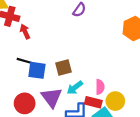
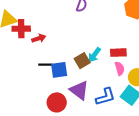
red arrow: (25, 32) -> (39, 38), turned 112
cyan arrow: (75, 88) -> (94, 55), moved
red rectangle: (93, 102) -> (118, 53), moved

